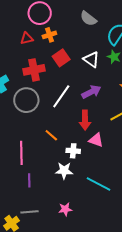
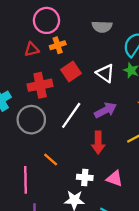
gray semicircle: (88, 19) -> (102, 27), turned -36
orange line: (51, 135) -> (51, 160), moved
pink triangle: (96, 140) -> (115, 179), moved

